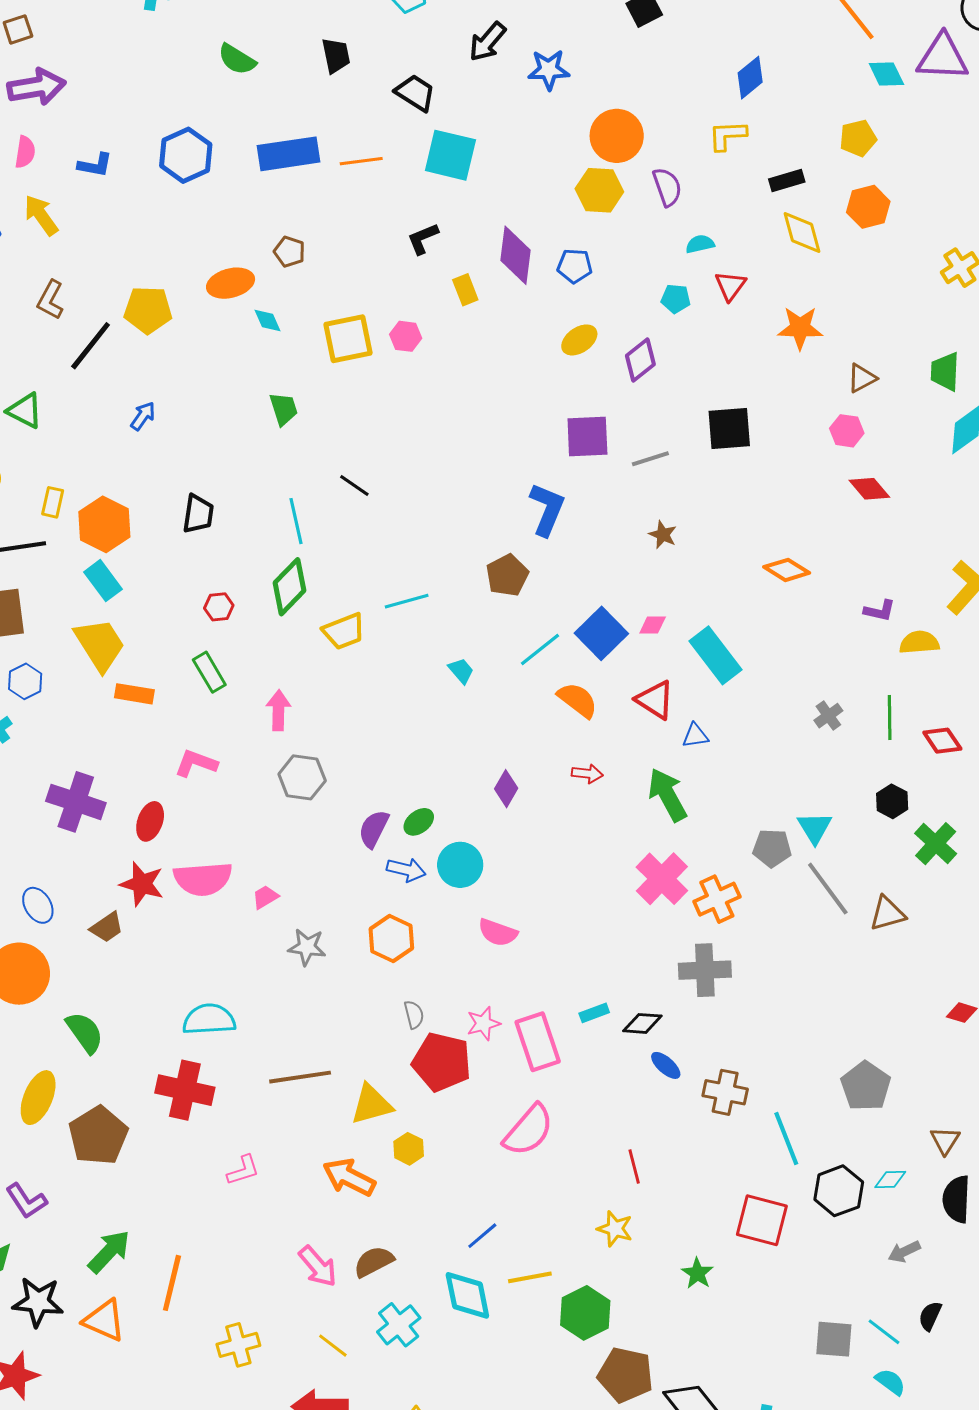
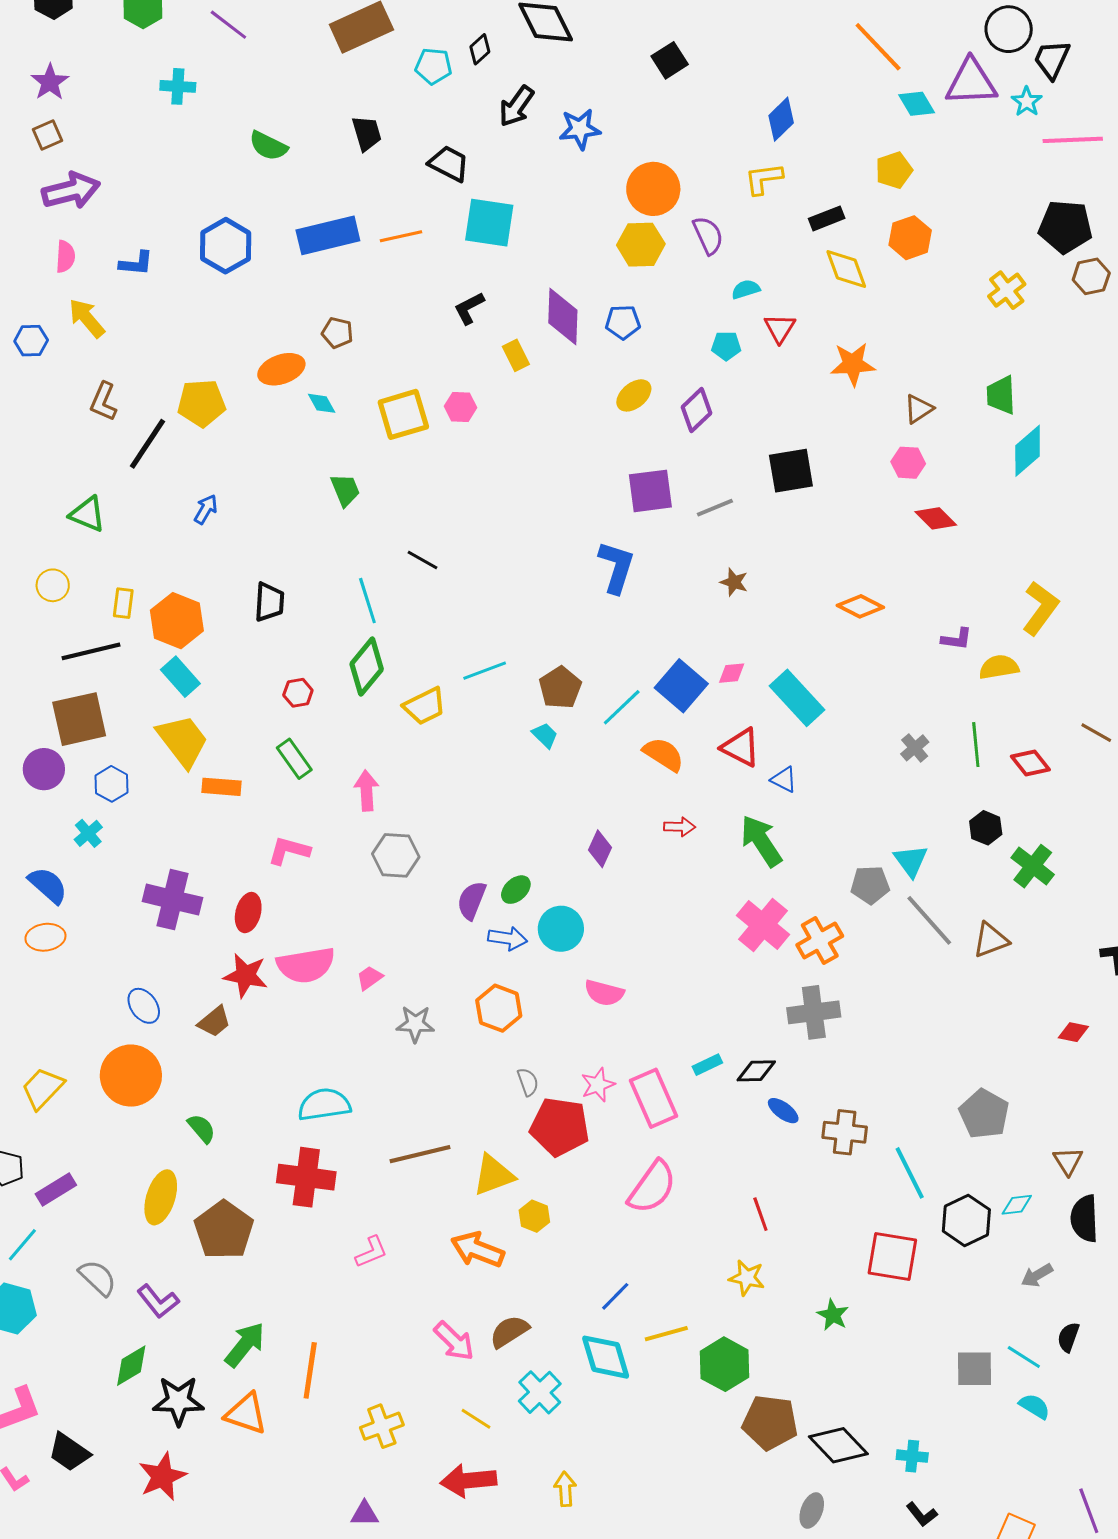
brown pentagon: (507, 575) -> (560, 688), moved
blue triangle: (695, 736) -> (784, 780), turned 40
green semicircle: (85, 1032) -> (202, 1128), size x0.7

